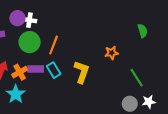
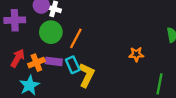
yellow L-shape: (82, 72) -> (86, 75), moved
green line: (137, 78) -> (160, 84), turned 36

